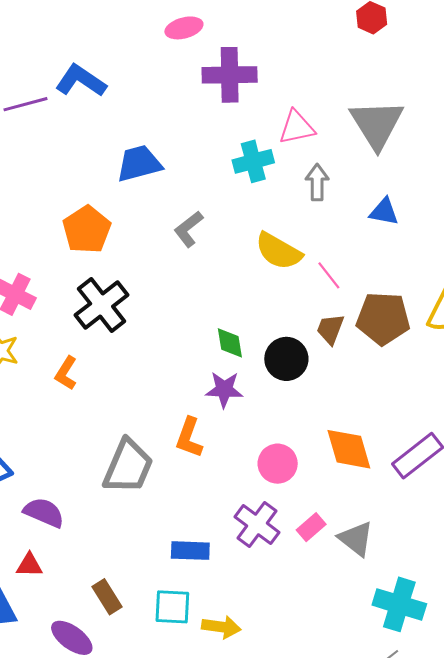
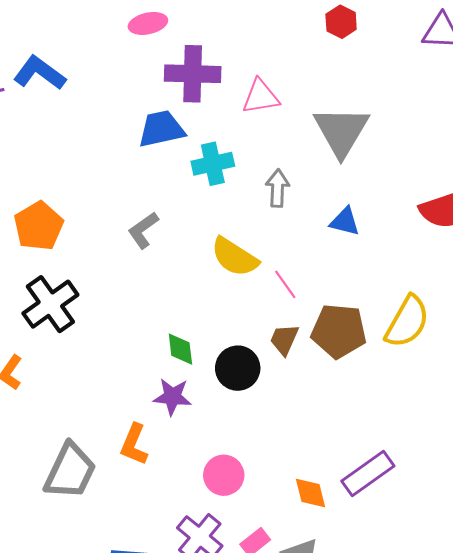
pink triangle: (297, 127) -> (261, 97), moved
blue trapezoid: (139, 163) -> (161, 129), moved
orange diamond: (349, 449) -> (310, 493), moved, size x0.7

